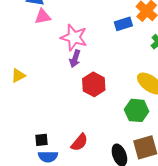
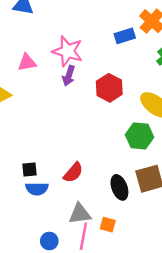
pink triangle: (43, 17) -> (27, 62), moved
red hexagon: (94, 84) -> (109, 88), moved

